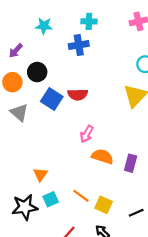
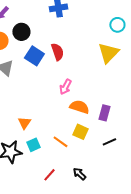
red semicircle: (78, 95) -> (57, 52), turned -108
yellow square: (104, 205) -> (80, 132), moved
black line: (136, 213) -> (109, 142), moved

